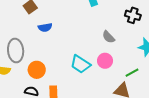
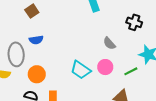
blue semicircle: (45, 27) -> (36, 40), moved
green line: (132, 73) -> (131, 71), moved

